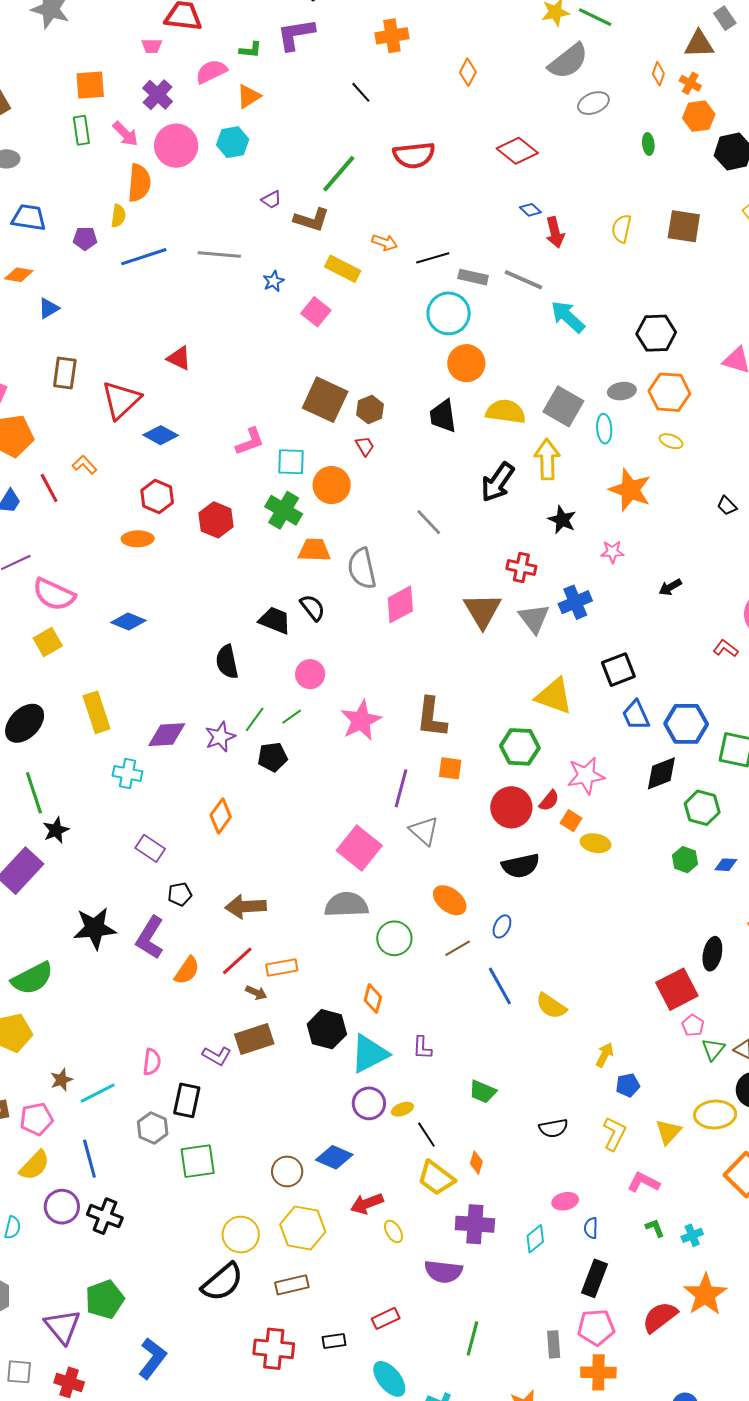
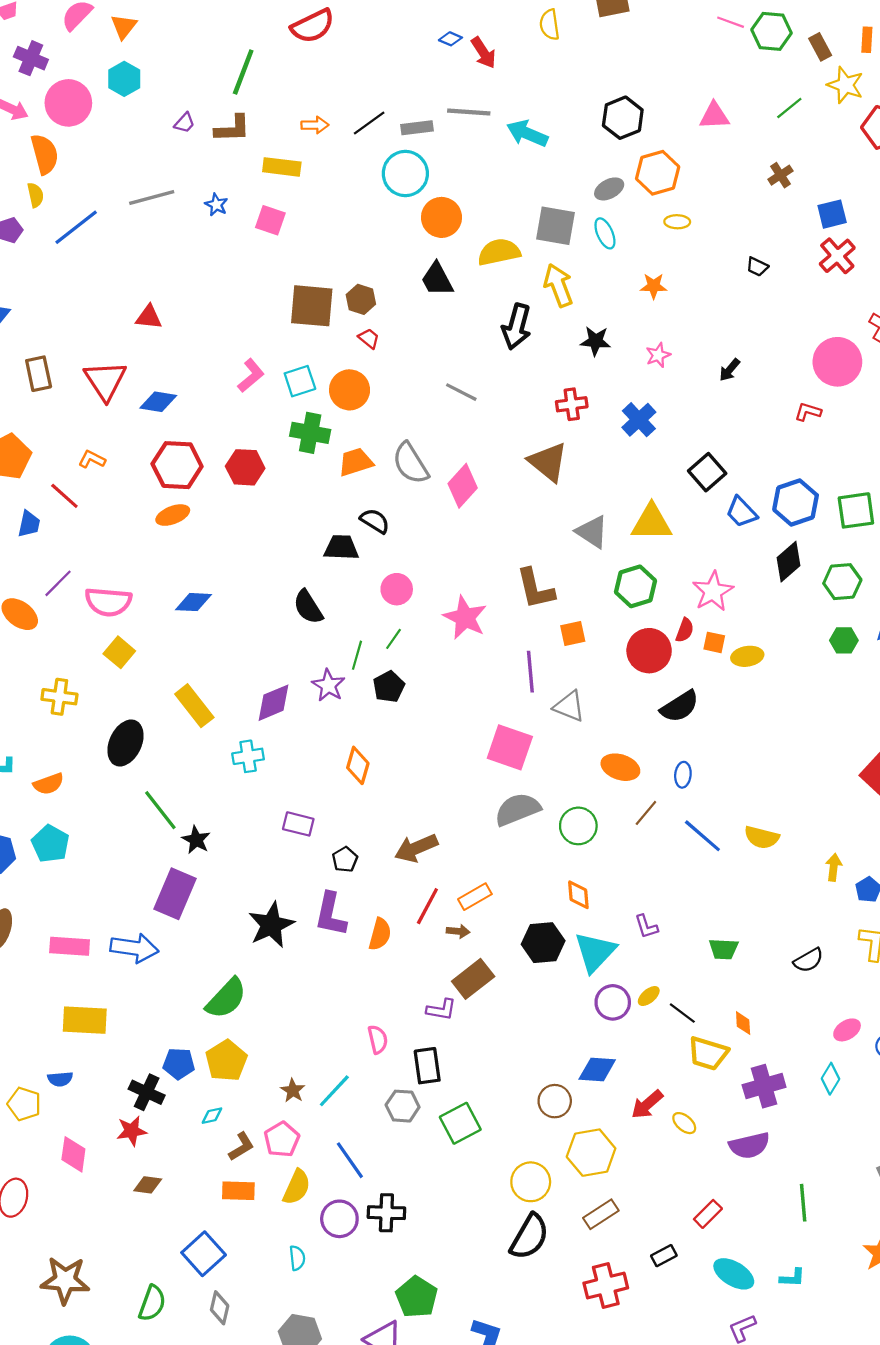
orange star: (630, 490) -> (654, 286), size x0.6
red hexagon: (157, 497) -> (177, 465), size x1.4
gray triangle: (534, 618) -> (592, 532), moved

